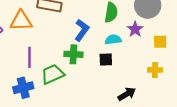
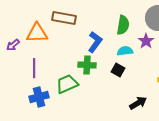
purple line: (29, 57) -> (34, 68), moved
black square: (106, 59) -> (118, 70), turned 32

